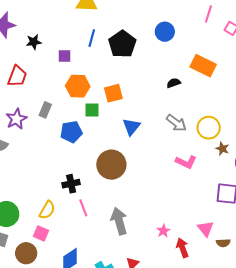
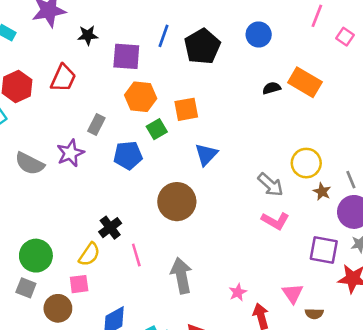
purple square: (64, 56) -> (126, 56), size x1.6
black semicircle: (174, 83) -> (272, 88), moved
green square: (92, 110) -> (157, 129), turned -35
purple star: (16, 119) -> (70, 153), moved
gray arrow: (176, 123) -> (270, 185), moved
pink L-shape: (186, 162) -> (275, 221), moved
black cross: (71, 184) -> (110, 228), moved, turned -30
pink square: (41, 233) -> (79, 284), turned -35

